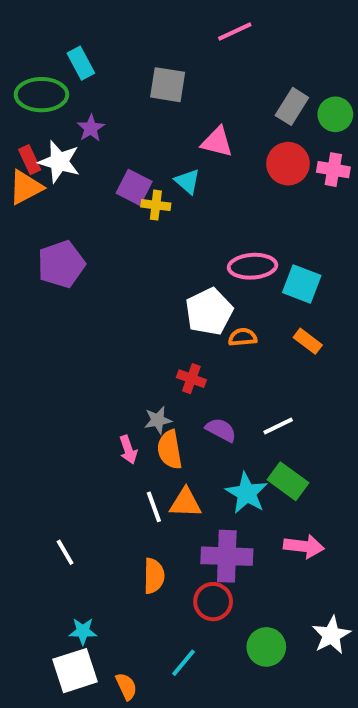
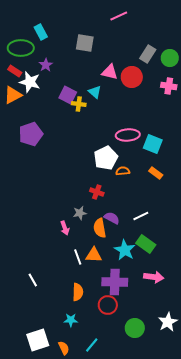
red rectangle: (30, 160) -> (15, 71), moved, turned -32
red circle: (288, 164) -> (132, 77), moved
orange semicircle: (170, 450) -> (100, 228), moved
cyan star: (83, 631) -> (71, 320), moved
cyan line: (183, 663) -> (92, 345), moved

